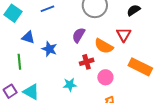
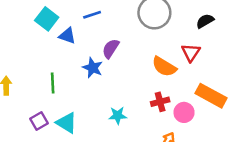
purple semicircle: (79, 35) -> (111, 49), moved
blue triangle: (28, 37) -> (67, 36), moved
red cross: (87, 62) -> (160, 102), moved
pink circle: (105, 77) -> (184, 112), moved

